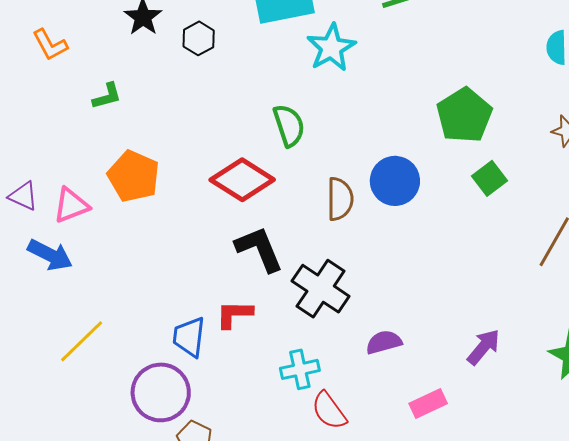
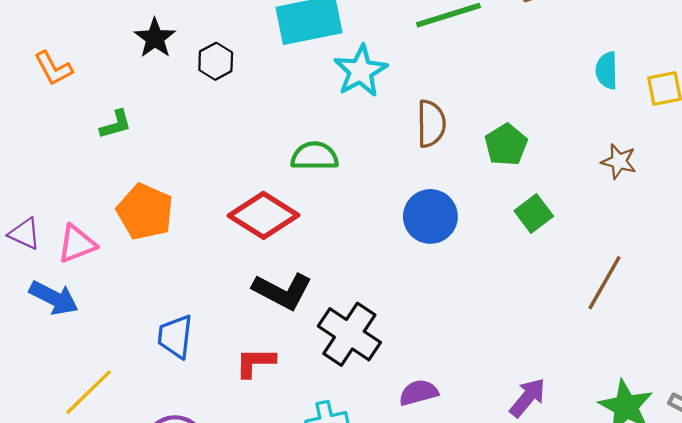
green pentagon: (464, 115) -> (506, 145), size x0.7
green semicircle: (289, 125) -> (315, 156), turned -72
brown semicircle: (340, 199) -> (431, 124), moved
black L-shape: (259, 249) -> (282, 291), turned 140
blue trapezoid: (189, 337) -> (175, 336), moved

